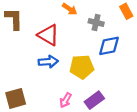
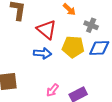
yellow pentagon: (82, 67) -> (73, 47), moved

